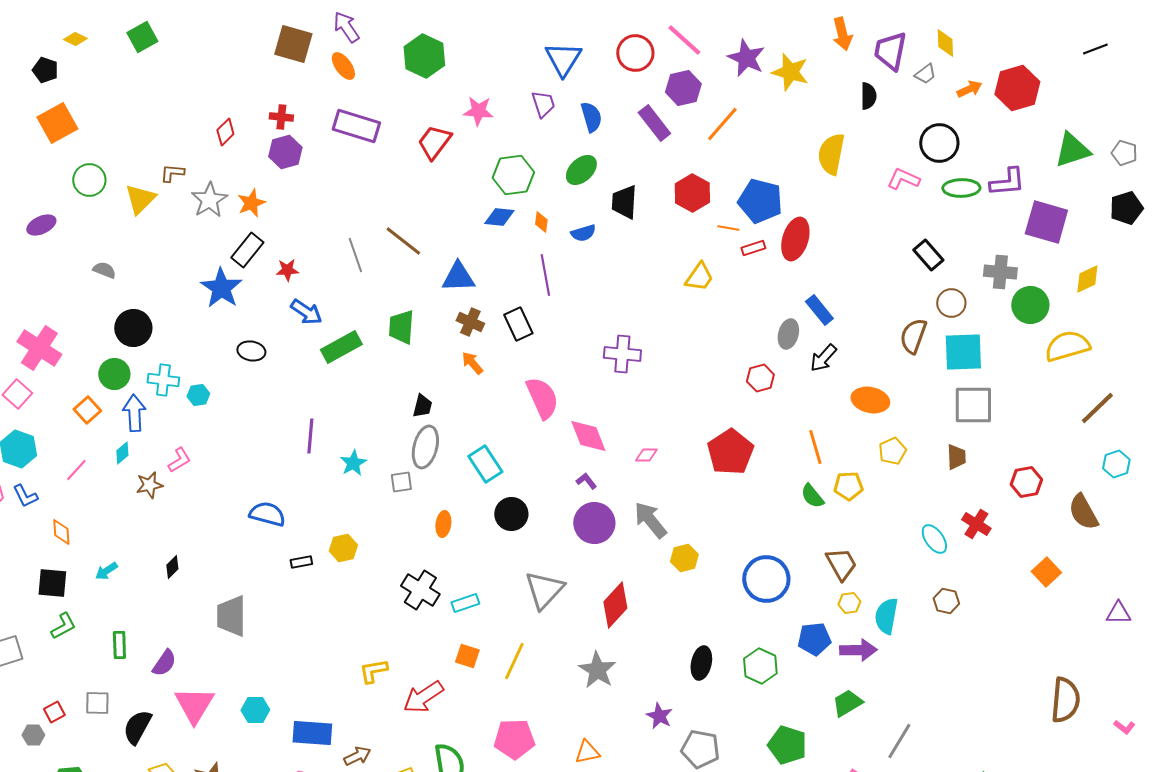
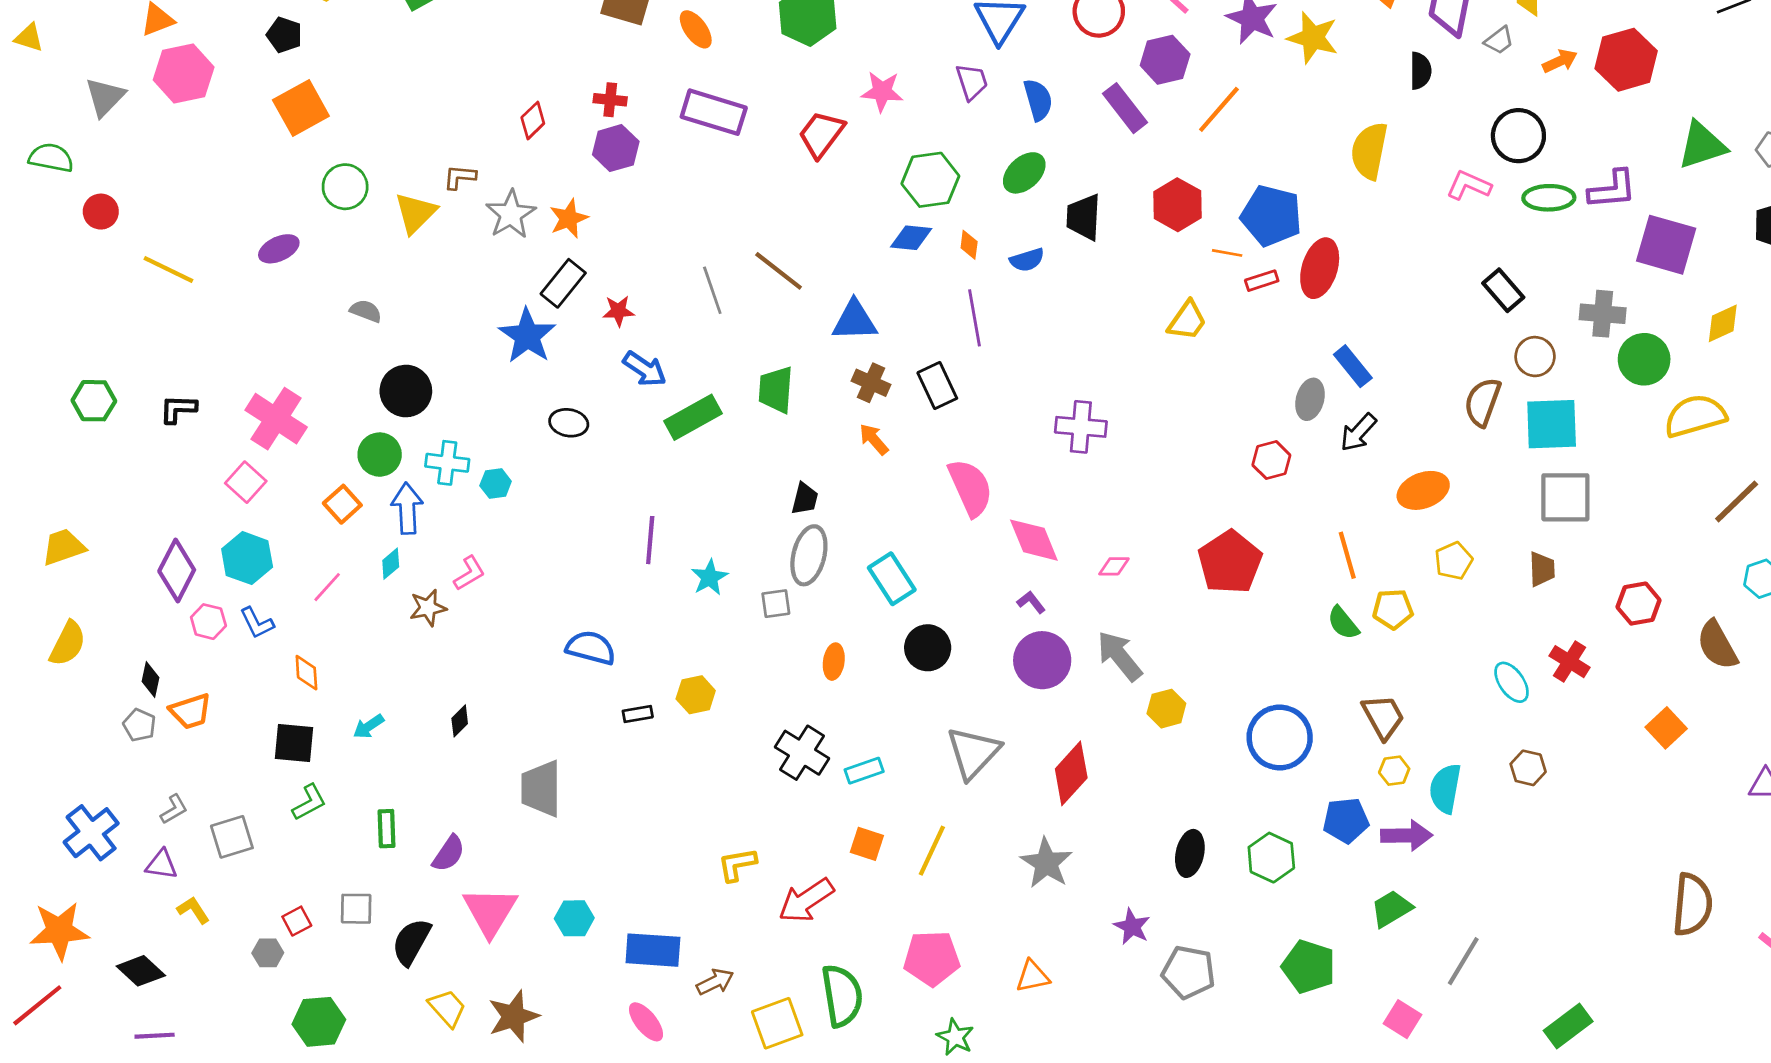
orange ellipse: (870, 400) -> (1423, 490), turned -33

